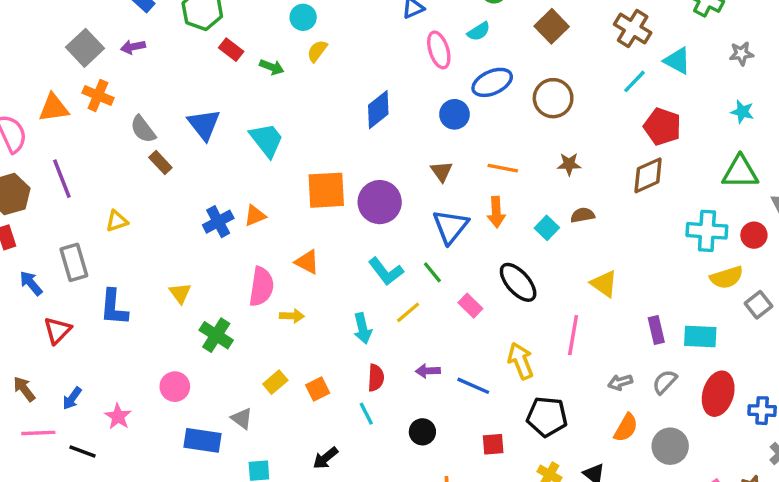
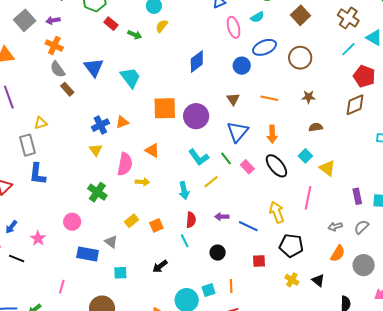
orange cross: (98, 95) -> (54, 46), moved
orange arrow: (496, 212) -> (272, 134), moved
cyan square: (547, 228) -> (305, 156), moved
gray rectangle: (74, 262) -> (27, 145), moved
yellow triangle: (180, 293) -> (96, 150), moved
pink rectangle: (470, 306) -> (247, 167), moved

